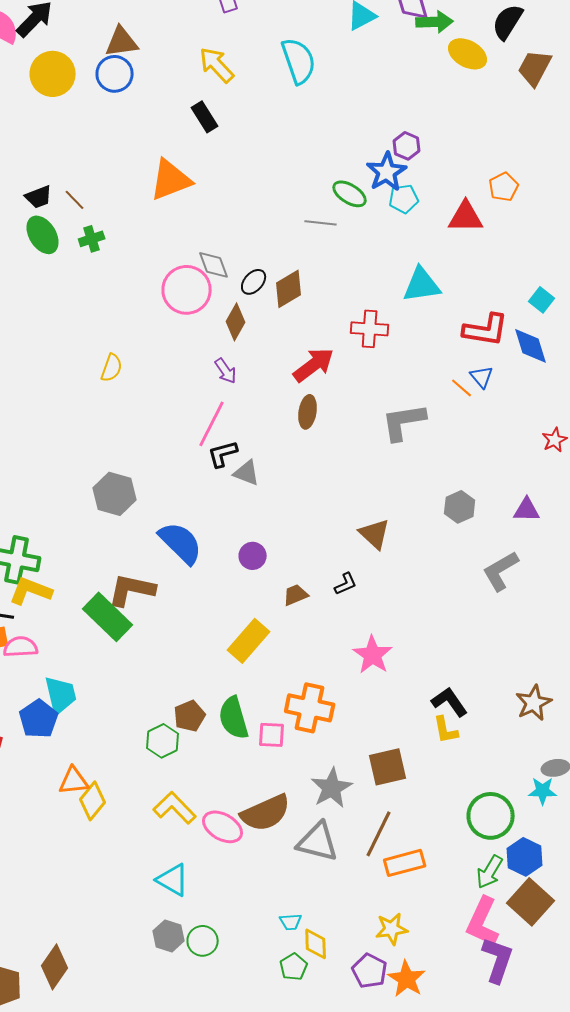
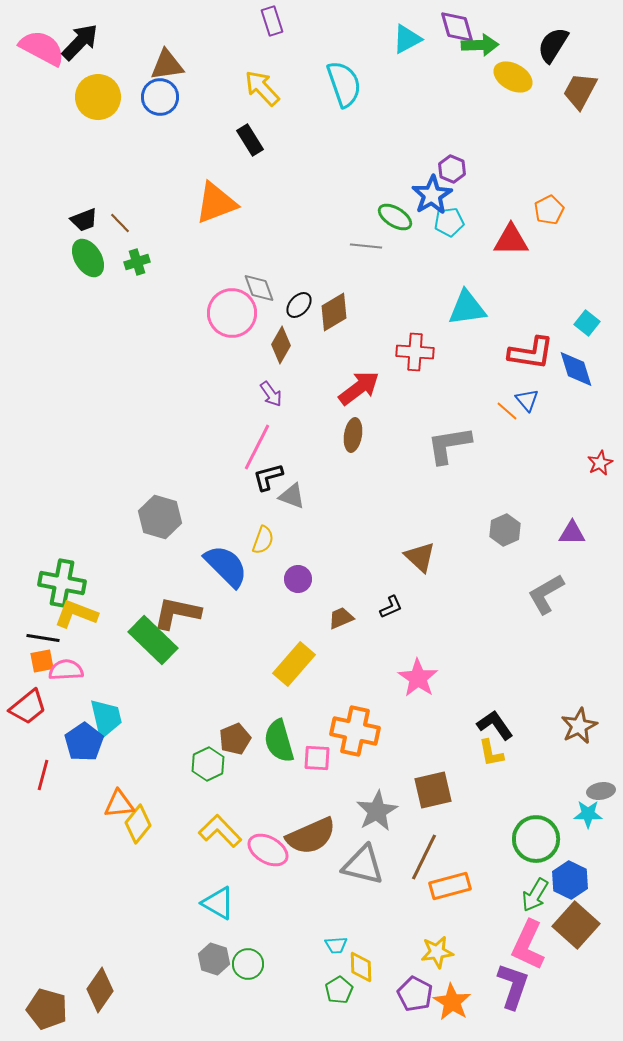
yellow semicircle: (112, 368) -> (263, 540), moved
purple L-shape: (498, 960) -> (513, 986), moved

